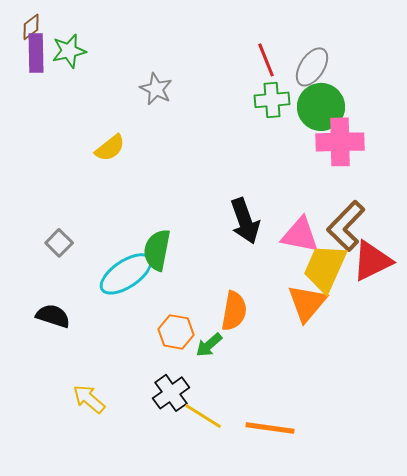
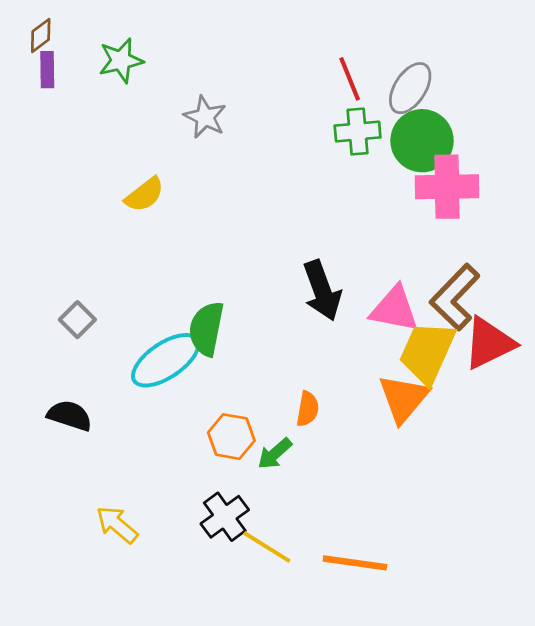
green star: (69, 51) -> (121, 60), moved
purple rectangle: (36, 53) -> (47, 70), size x0.7
orange semicircle: (234, 311) -> (308, 409), size x0.7

